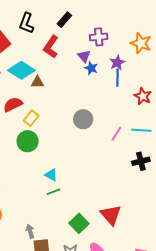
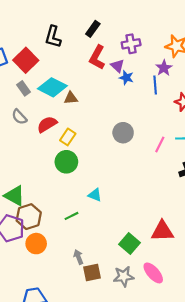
red L-shape: (51, 47) -> (97, 57), moved
purple star: (117, 63) -> (164, 68), moved
green line: (53, 192) -> (72, 216), moved
red triangle: (111, 215) -> (162, 231), turned -45

